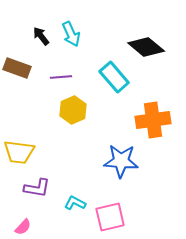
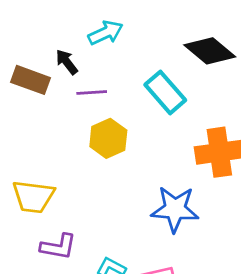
cyan arrow: (71, 34) -> (106, 33), turned -90
black arrow: (41, 36) -> (67, 62), moved

